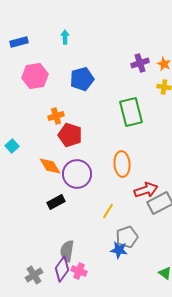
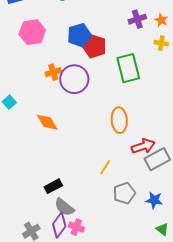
red pentagon: (70, 135) -> (94, 46), moved
purple circle: (77, 174) -> (74, 79), moved
black rectangle: (56, 202) -> (53, 186), moved
blue star: (119, 250) -> (154, 200), moved
gray semicircle: (67, 251) -> (64, 207), turned -60

